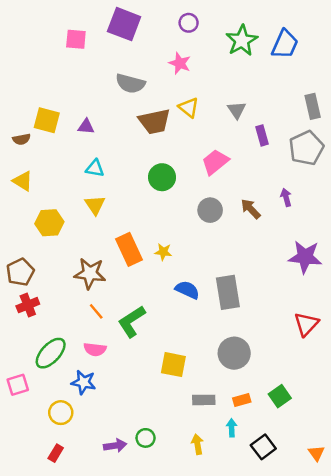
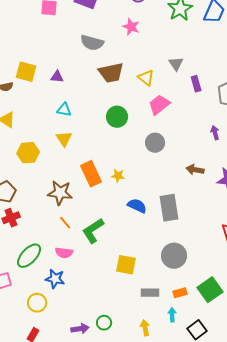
yellow triangle: (189, 108) -> (146, 78), moved
brown arrow: (251, 209) -> (195, 170), moved, turned -36
green square: (280, 396) -> (210, 290), size x1.4

